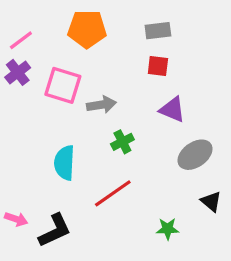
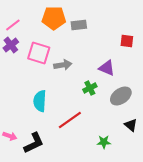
gray rectangle: (158, 31) -> (79, 25), moved
red square: (158, 66) -> (127, 41), moved
green cross: (122, 142) -> (90, 88), moved

